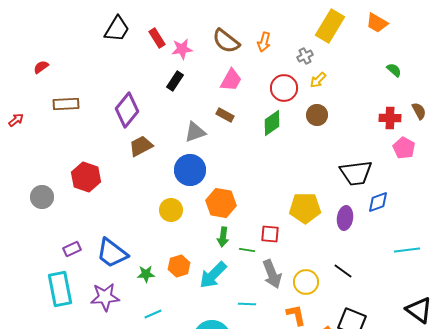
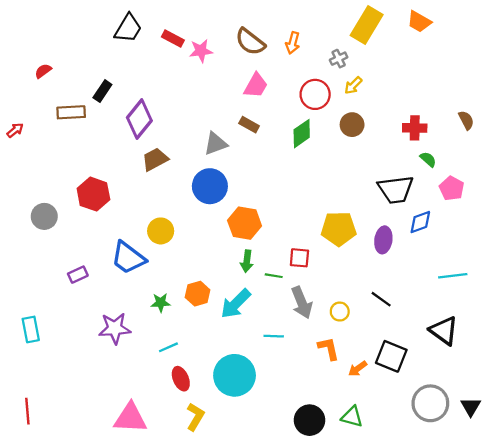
red rectangle: (157, 38) -> (173, 38), turned -30
green semicircle: (394, 70) -> (428, 159), moved
black rectangle: (175, 81) -> (102, 91), moved
red cross: (390, 118) -> (415, 128), moved
pink pentagon: (404, 148) -> (452, 188), moved
yellow circle: (171, 210) -> (161, 231), moved
blue trapezoid: (112, 253) -> (128, 258), moved
yellow circle: (306, 282) -> (340, 312), size x0.7
cyan rectangle: (60, 289) -> (31, 329), moved, size x0.7
black triangle: (419, 310) -> (444, 331), moved

